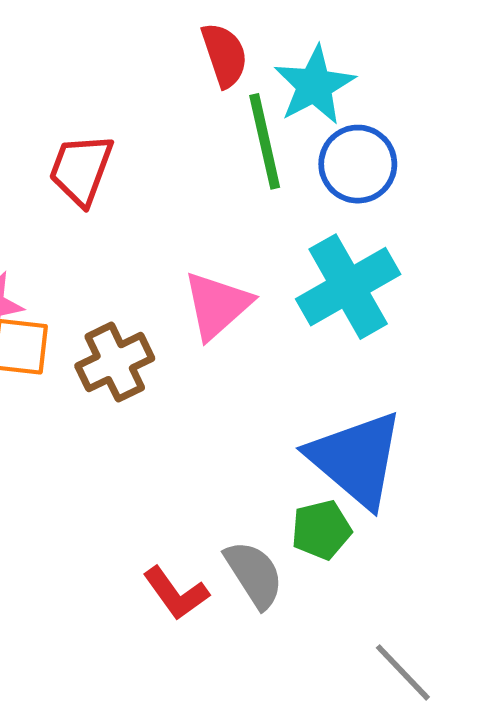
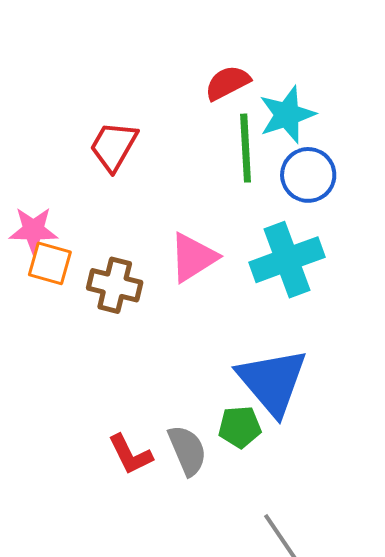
red semicircle: (224, 55) -> (227, 83), turned -108
brown cross: (115, 362) -> (115, 285), turned 30

